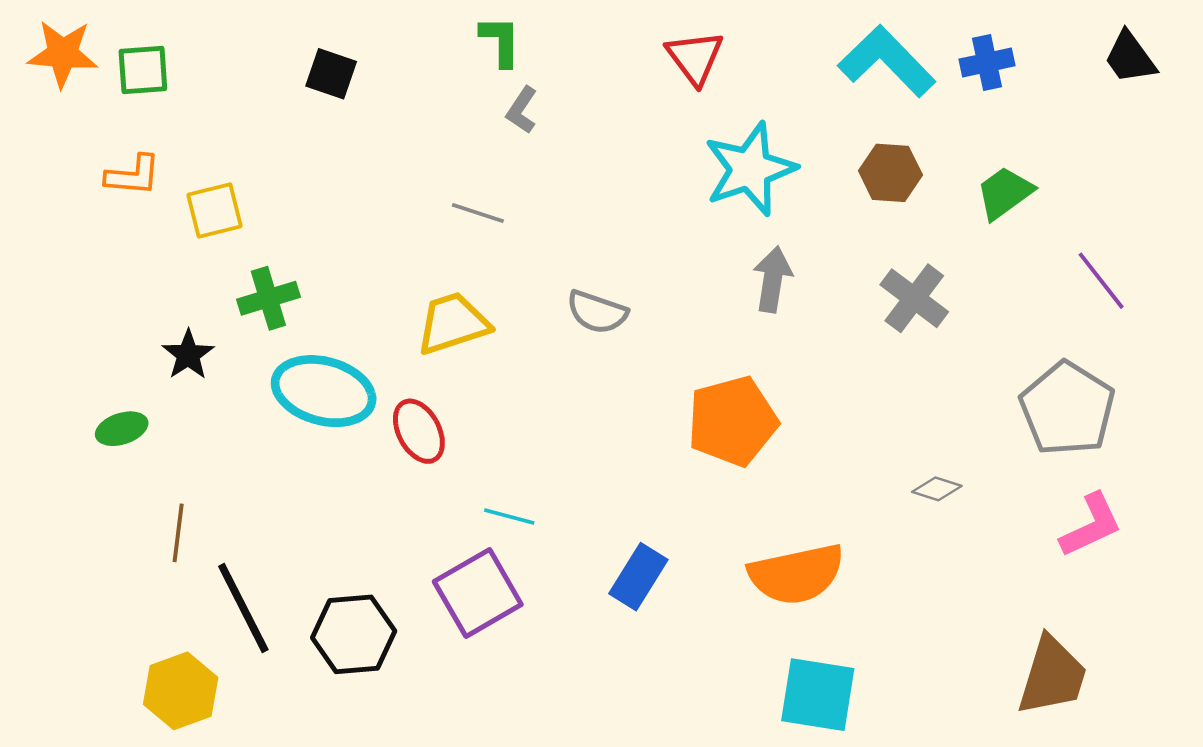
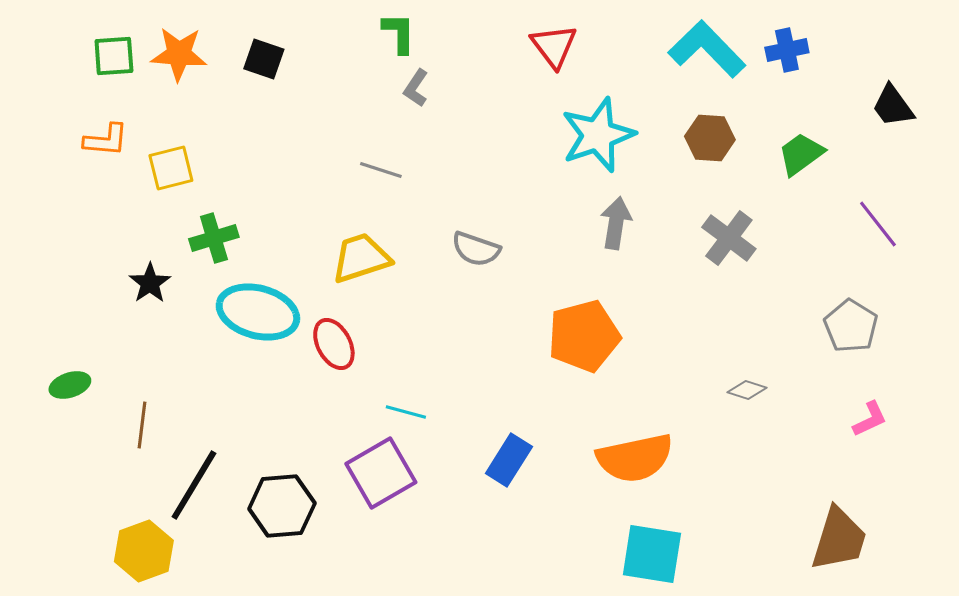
orange star: (63, 54) -> (179, 54), moved
black trapezoid: (1130, 57) -> (893, 106), moved
gray pentagon: (1067, 409) -> (851, 326), size x0.7
green ellipse: (122, 429) -> (70, 385), moved
pink L-shape: (1091, 525) -> (870, 419), size x0.7
black line: (243, 608) -> (194, 485), turned 58

